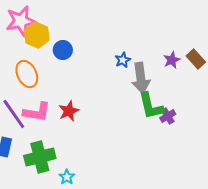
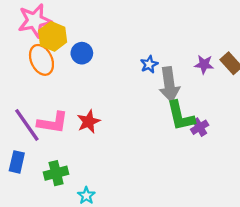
purple star: (172, 60) -> (204, 64), turned 30
orange ellipse: (27, 74) -> (41, 60), moved
green cross: (40, 157) -> (56, 173), size x0.7

